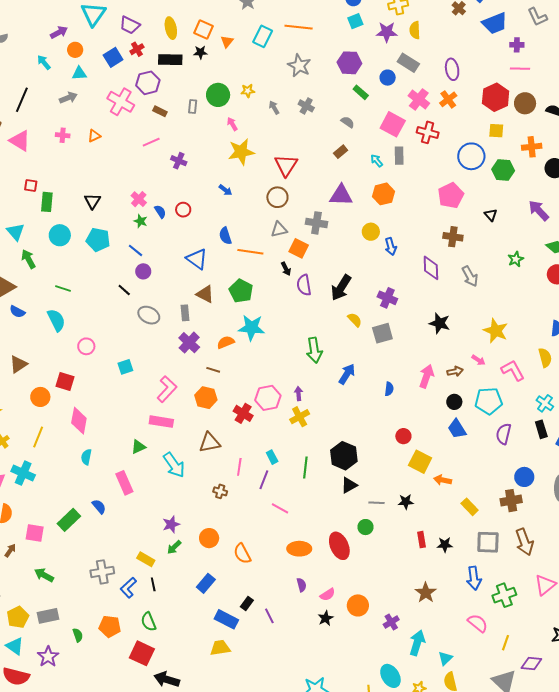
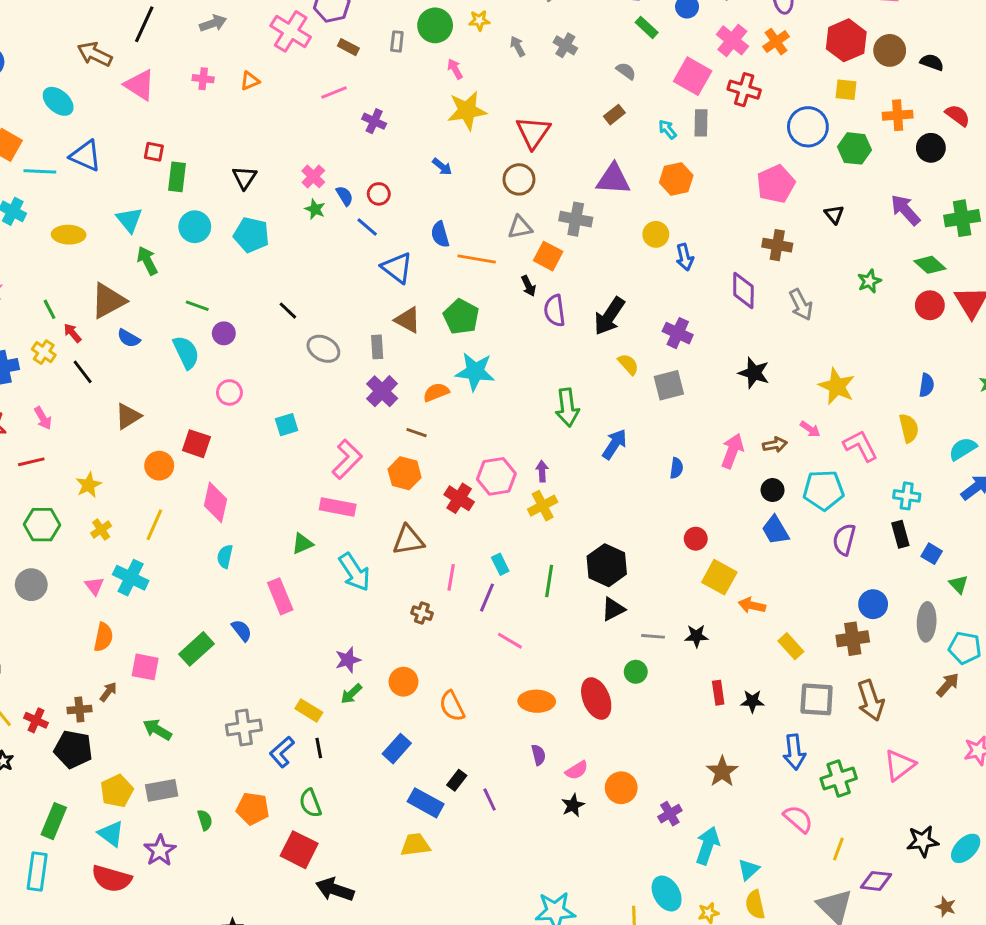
blue line: (136, 250) -> (367, 227), moved
purple circle: (143, 271) -> (224, 333), moved
cyan cross: (545, 403) -> (907, 496), turned -30

